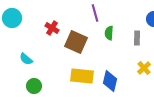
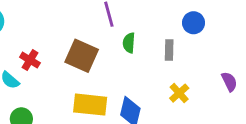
red cross: (52, 28) -> (30, 60), moved

